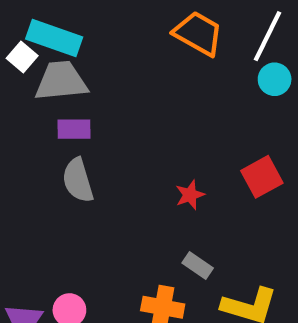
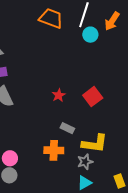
red square: (262, 177) -> (93, 97), moved

